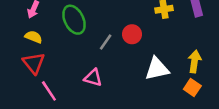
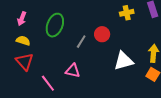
green ellipse: (74, 20) -> (55, 25), turned 50
pink line: (49, 91) -> (48, 83), moved

